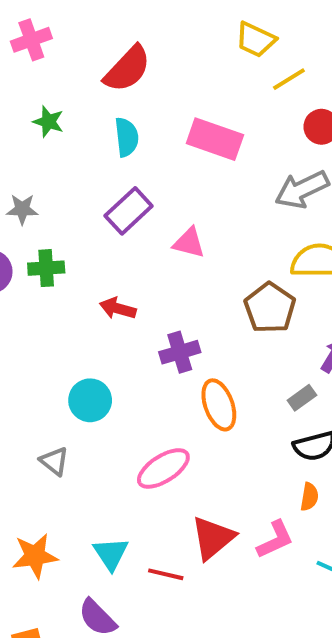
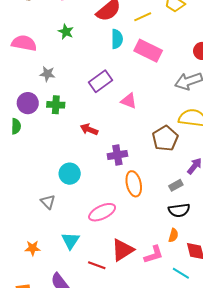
yellow line: (289, 79) -> (143, 17), moved
cyan semicircle: (127, 137) -> (117, 39), moved
cyan triangle: (111, 554) -> (70, 241), moved
orange star: (35, 556) -> (33, 248), size x0.7

